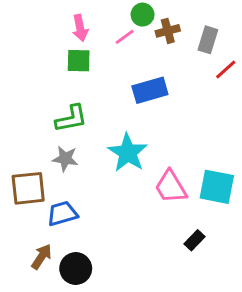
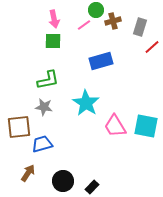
black rectangle: (195, 240) -> (92, 187), moved
black circle: (76, 269) -> (63, 181), moved

